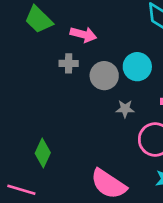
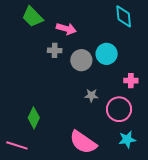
gray star: (125, 109) -> (91, 95), moved

